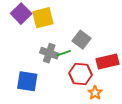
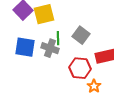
green line: (64, 53) -> (58, 38), moved, turned -72
blue square: (27, 81) -> (25, 47), moved

